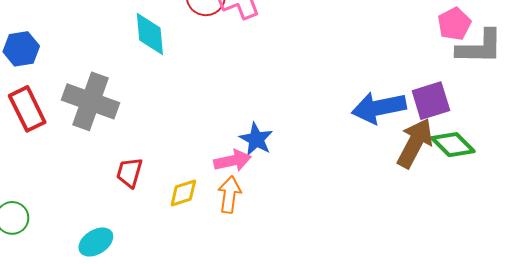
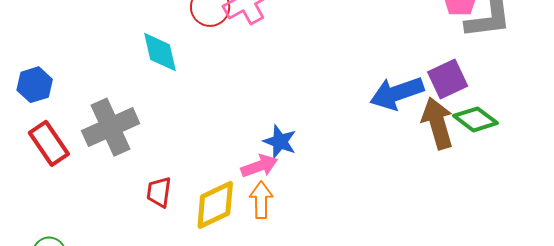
gray cross: (91, 101) -> (111, 127), turned -36
brown arrow: (415, 143) -> (438, 123), turned -36
yellow diamond: (183, 193) -> (215, 205), size x1.6

